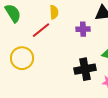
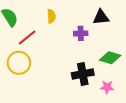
red line: (41, 30) -> (27, 37), moved

